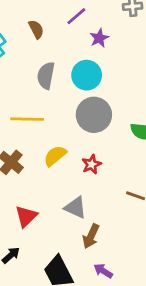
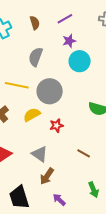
purple star: (99, 38) -> (69, 41), moved
cyan circle: (87, 75) -> (80, 61), moved
gray circle: (94, 115) -> (50, 91), moved
purple arrow: (103, 271) -> (59, 200), moved

